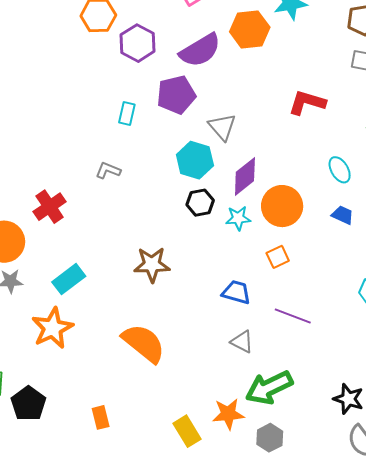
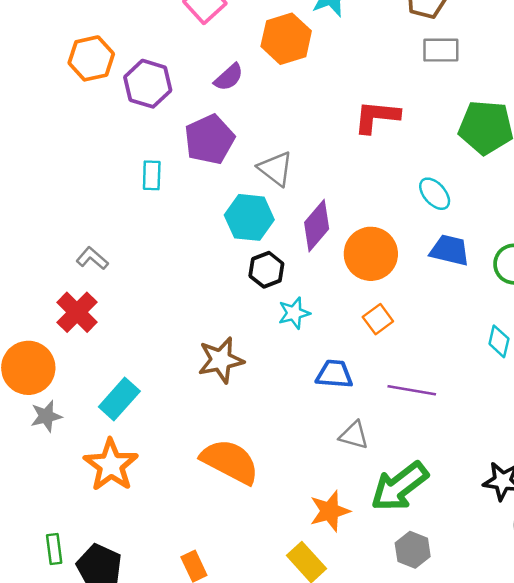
purple semicircle: (200, 50) -> (229, 77), size x0.6
gray L-shape: (108, 170) -> (92, 258), moved, turned 30
blue trapezoid: (343, 215) -> (450, 250), size x1.4
cyan star: (238, 218) -> (294, 313), moved
orange star: (228, 414) -> (330, 511), moved

